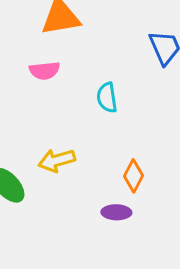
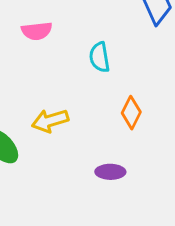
orange diamond: (133, 176) -> (131, 113), moved

